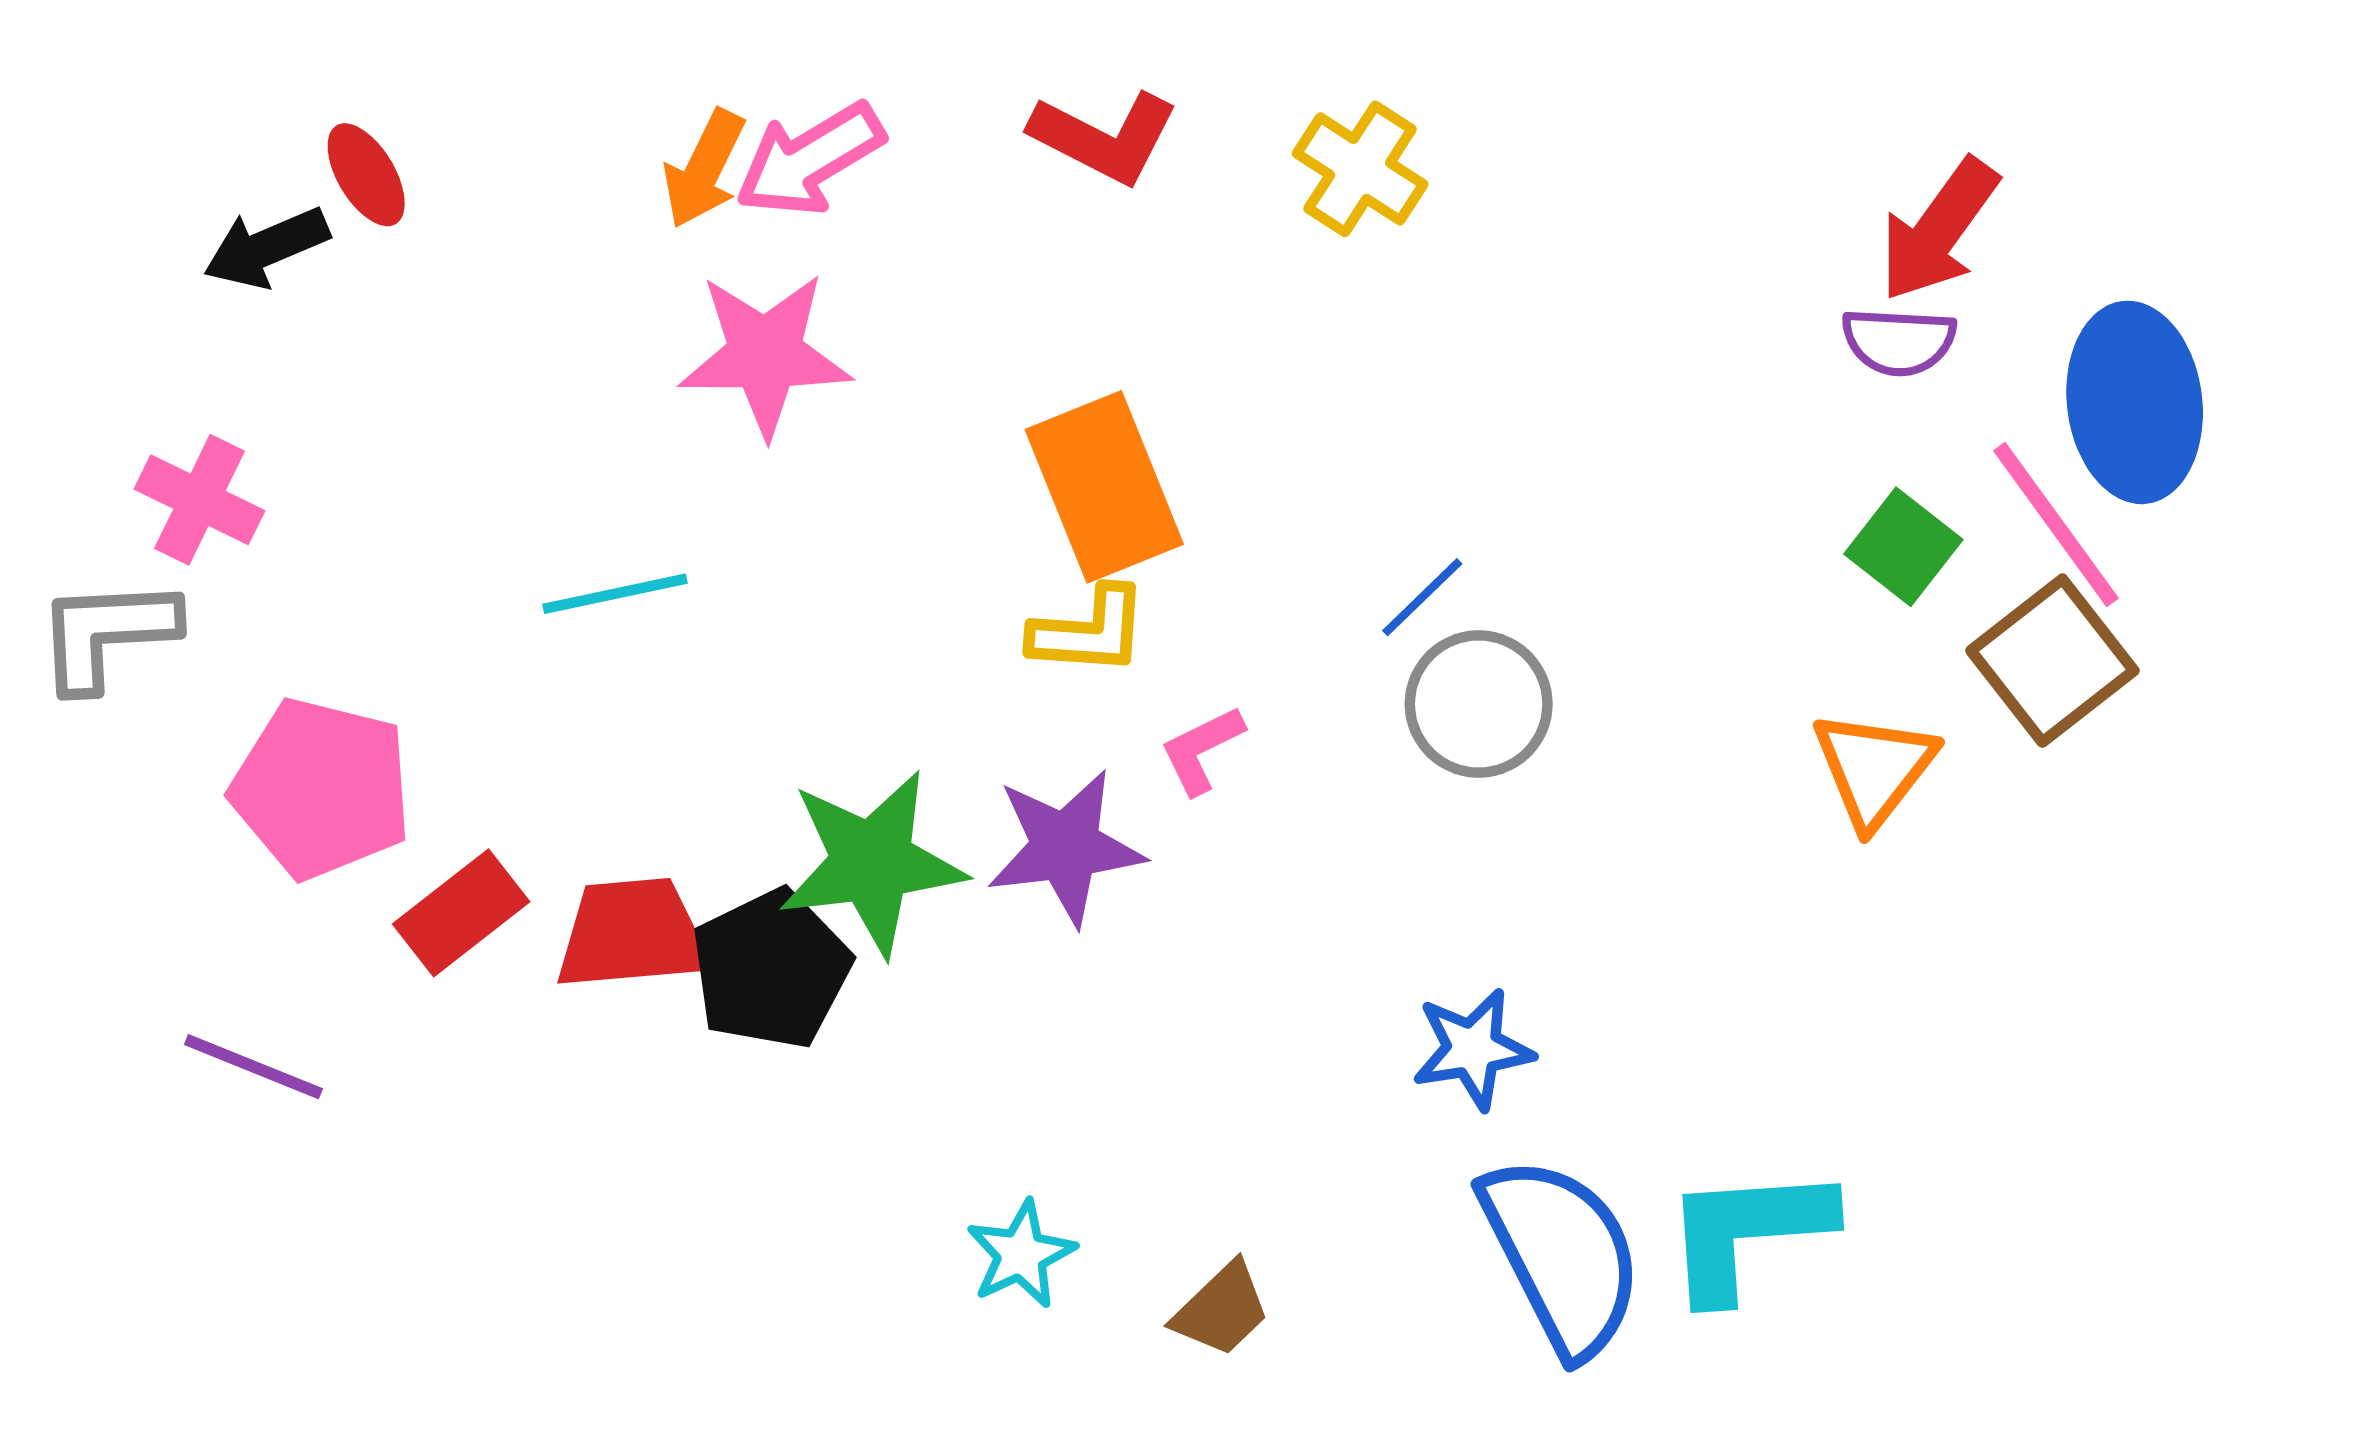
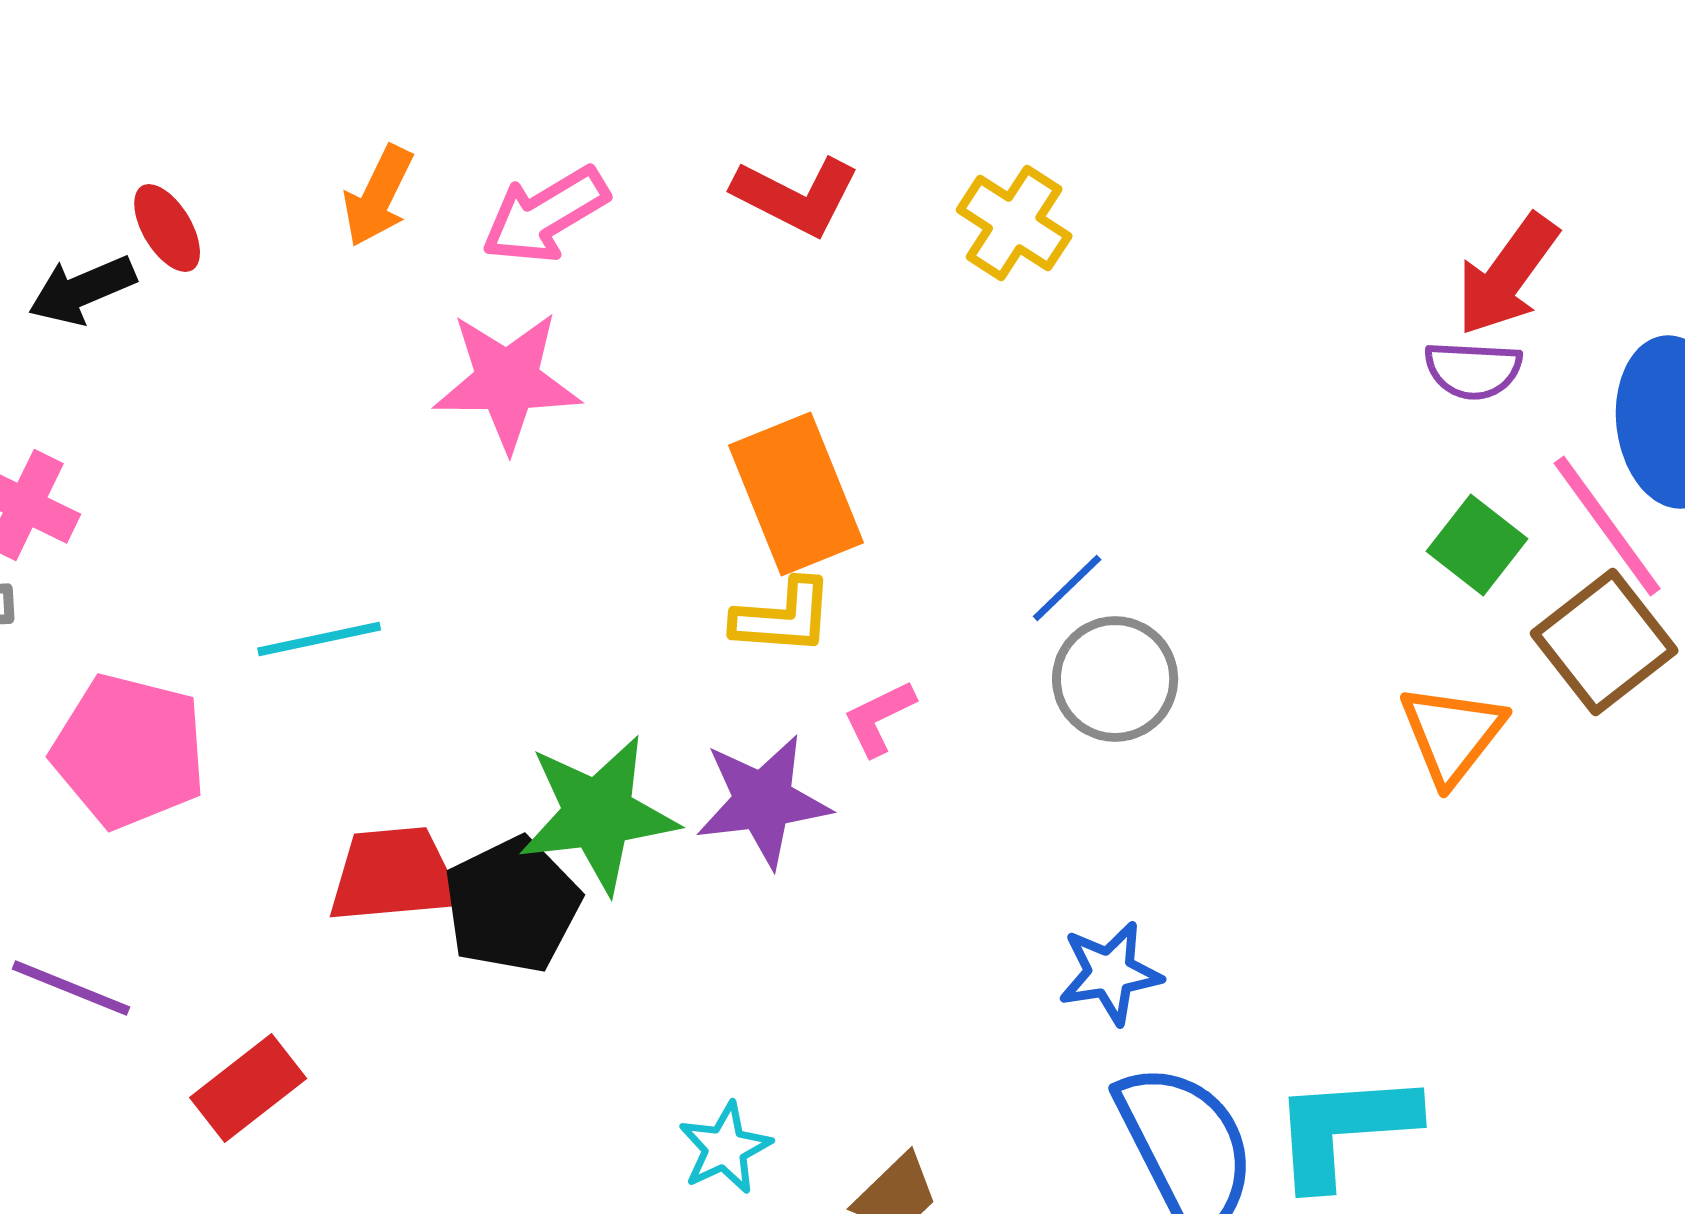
orange arrow: (704, 169) -> (378, 196), moved
cyan line: (615, 594) -> (319, 639), moved
red rectangle: (461, 913) -> (248, 1088), moved

